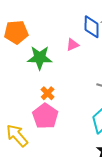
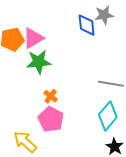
pink triangle: (72, 45) -> (33, 38), moved, size x1.6

